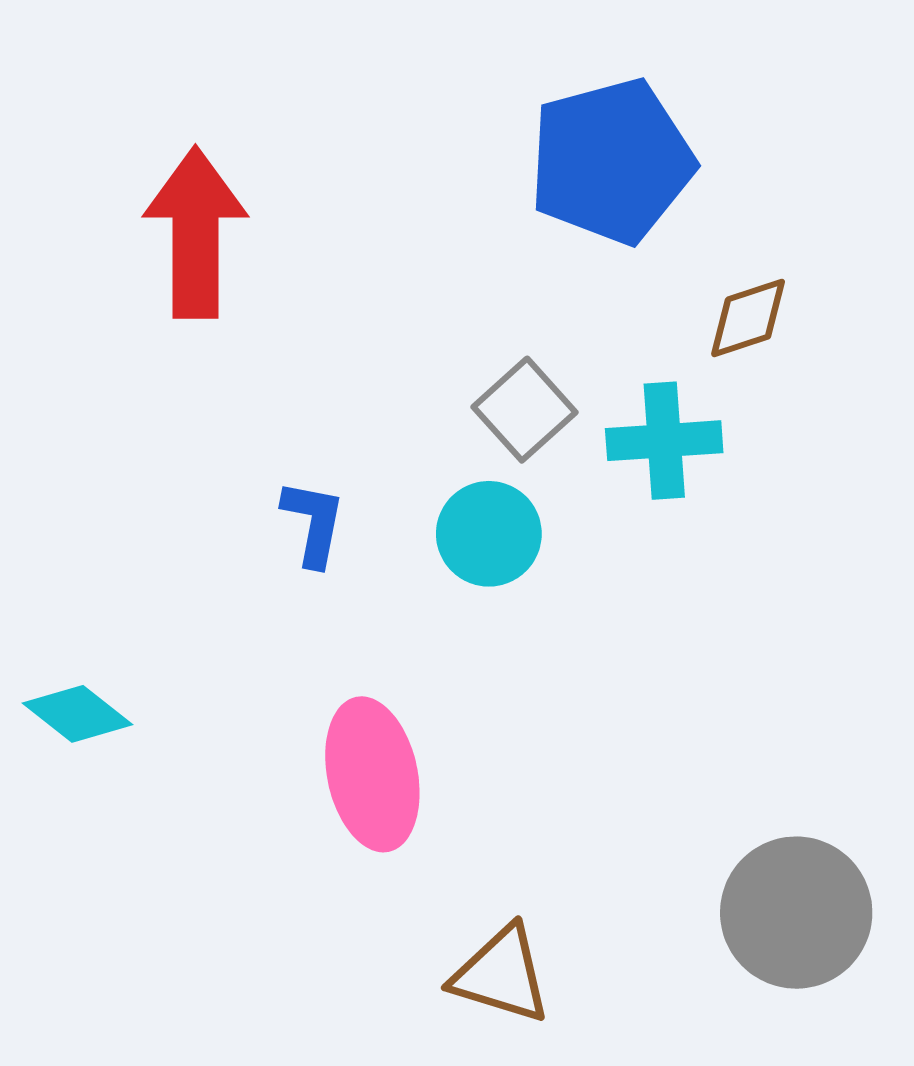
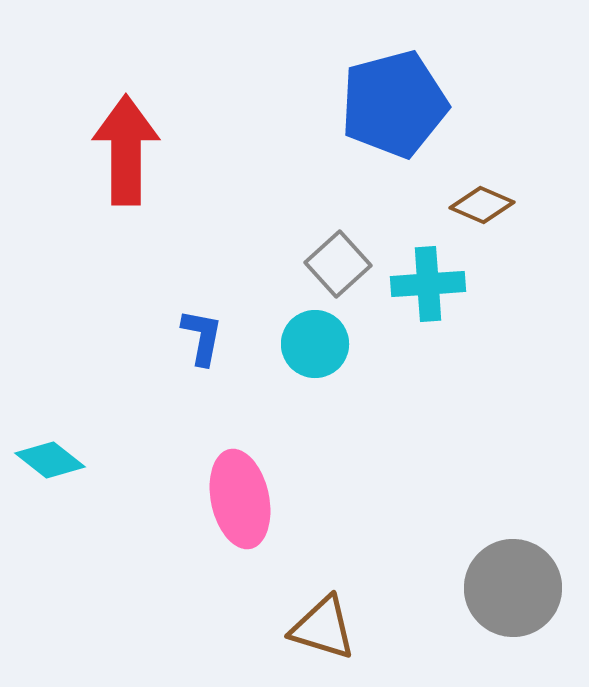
brown diamond: (748, 318) -> (482, 205), turned 42

